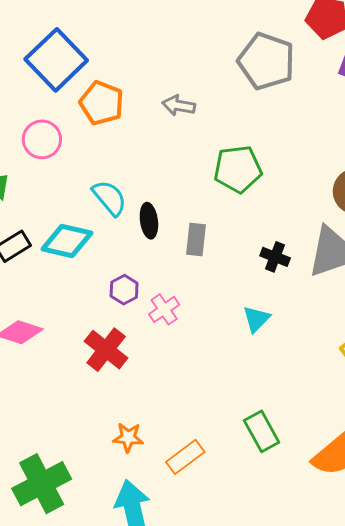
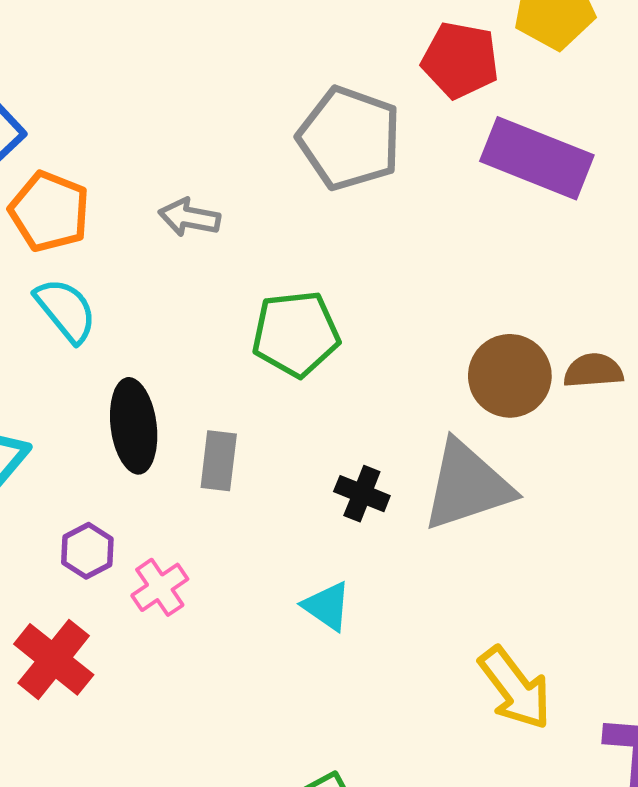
cyan semicircle: (109, 198) -> (66, 310), moved
black ellipse: (149, 221) -> (134, 426), size x1.4
cyan triangle: (256, 319) -> (327, 606), turned -40

